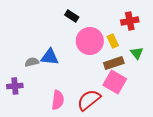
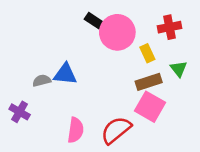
pink circle: (90, 41) -> (117, 32), moved
purple cross: (15, 86) -> (20, 112), turned 35

